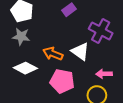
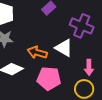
pink arrow: (104, 74) -> (89, 67), turned -84

